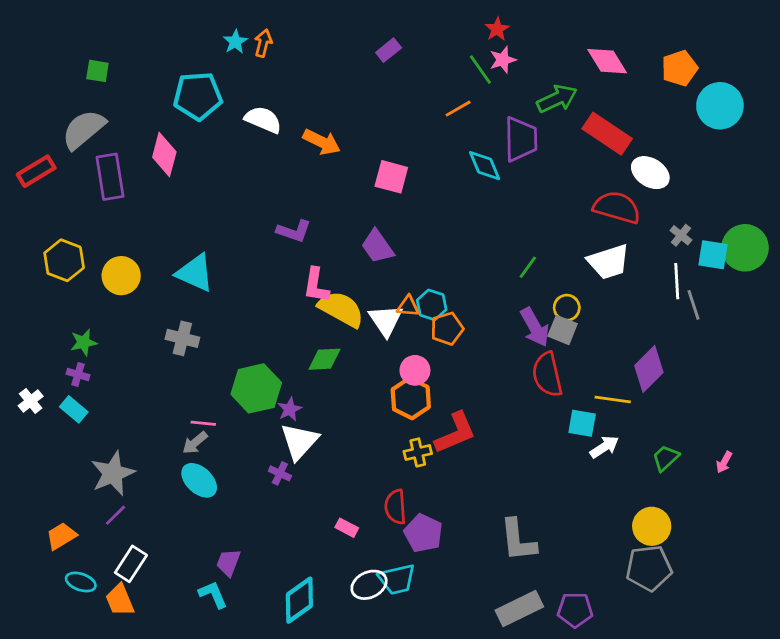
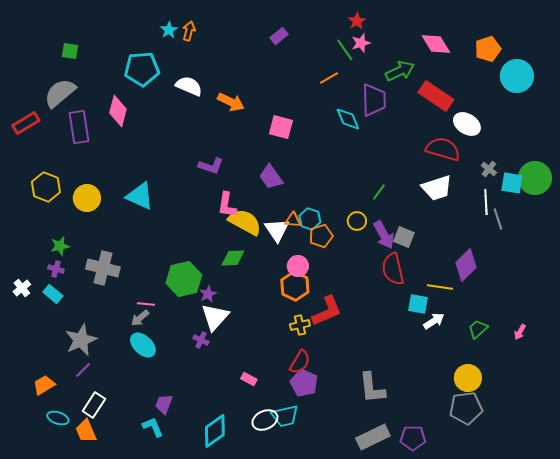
yellow circle: (567, 308) -> (357, 221), moved
gray cross: (182, 338) -> (103, 268), moved, size x1.4
red semicircle: (395, 507) -> (300, 362), moved, turned -145

